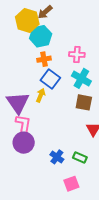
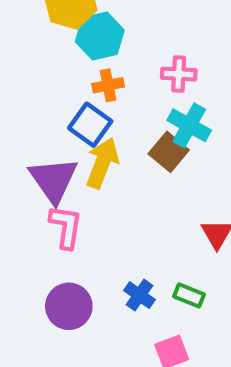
blue square: (50, 79) -> (90, 125), moved
yellow arrow: (41, 95) -> (102, 163), size x1.6
brown square: (84, 102) -> (169, 152), moved, turned 30
purple circle: (24, 143) -> (69, 306), moved

